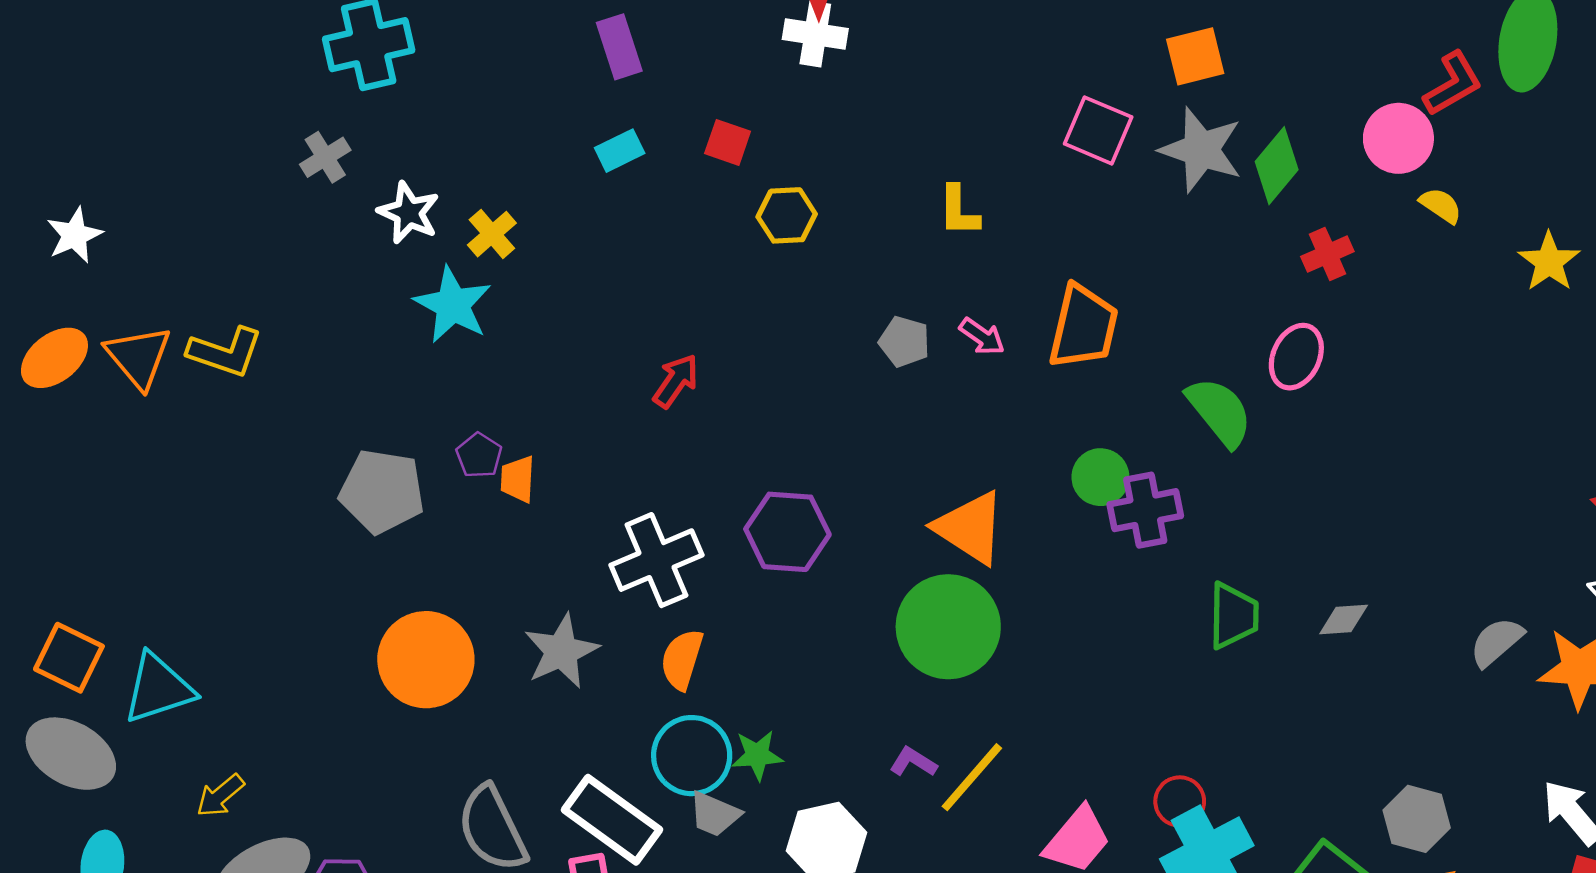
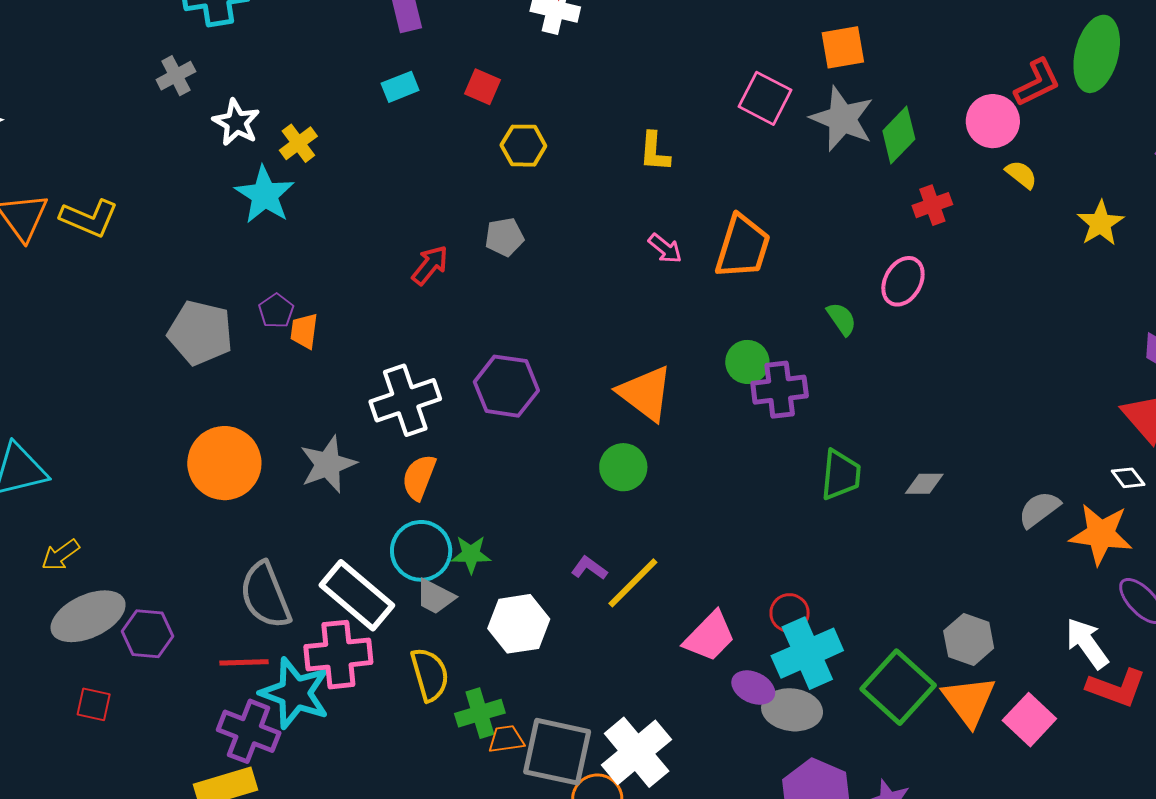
gray pentagon: (904, 342) -> (504, 237), moved, turned -30
green semicircle: (1220, 412) -> (842, 319), size x0.6
green circle: (948, 627) -> (623, 467), size x0.6

